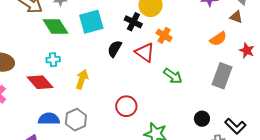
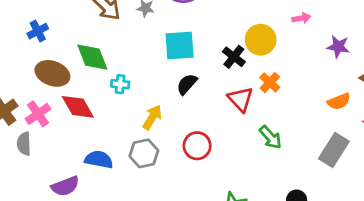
green diamond: (55, 26) -> (92, 57), moved
black semicircle: (115, 49) -> (187, 84), moved
red diamond: (40, 82) -> (78, 107), moved
red circle: (126, 106) -> (197, 146), moved
gray hexagon: (76, 120) -> (144, 153), moved

